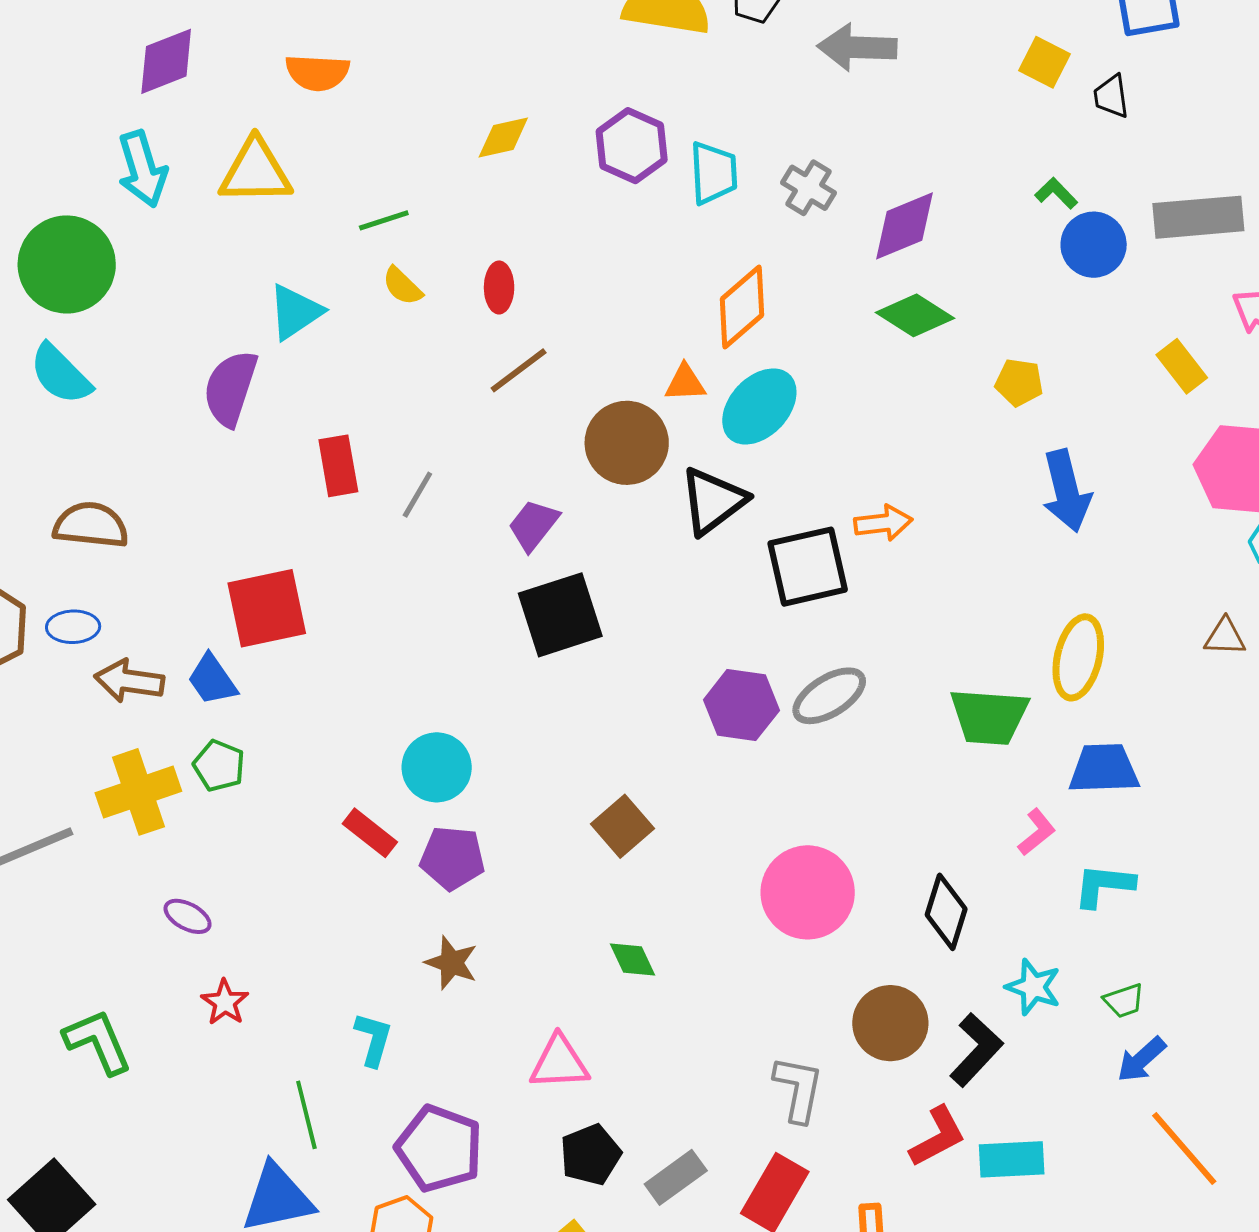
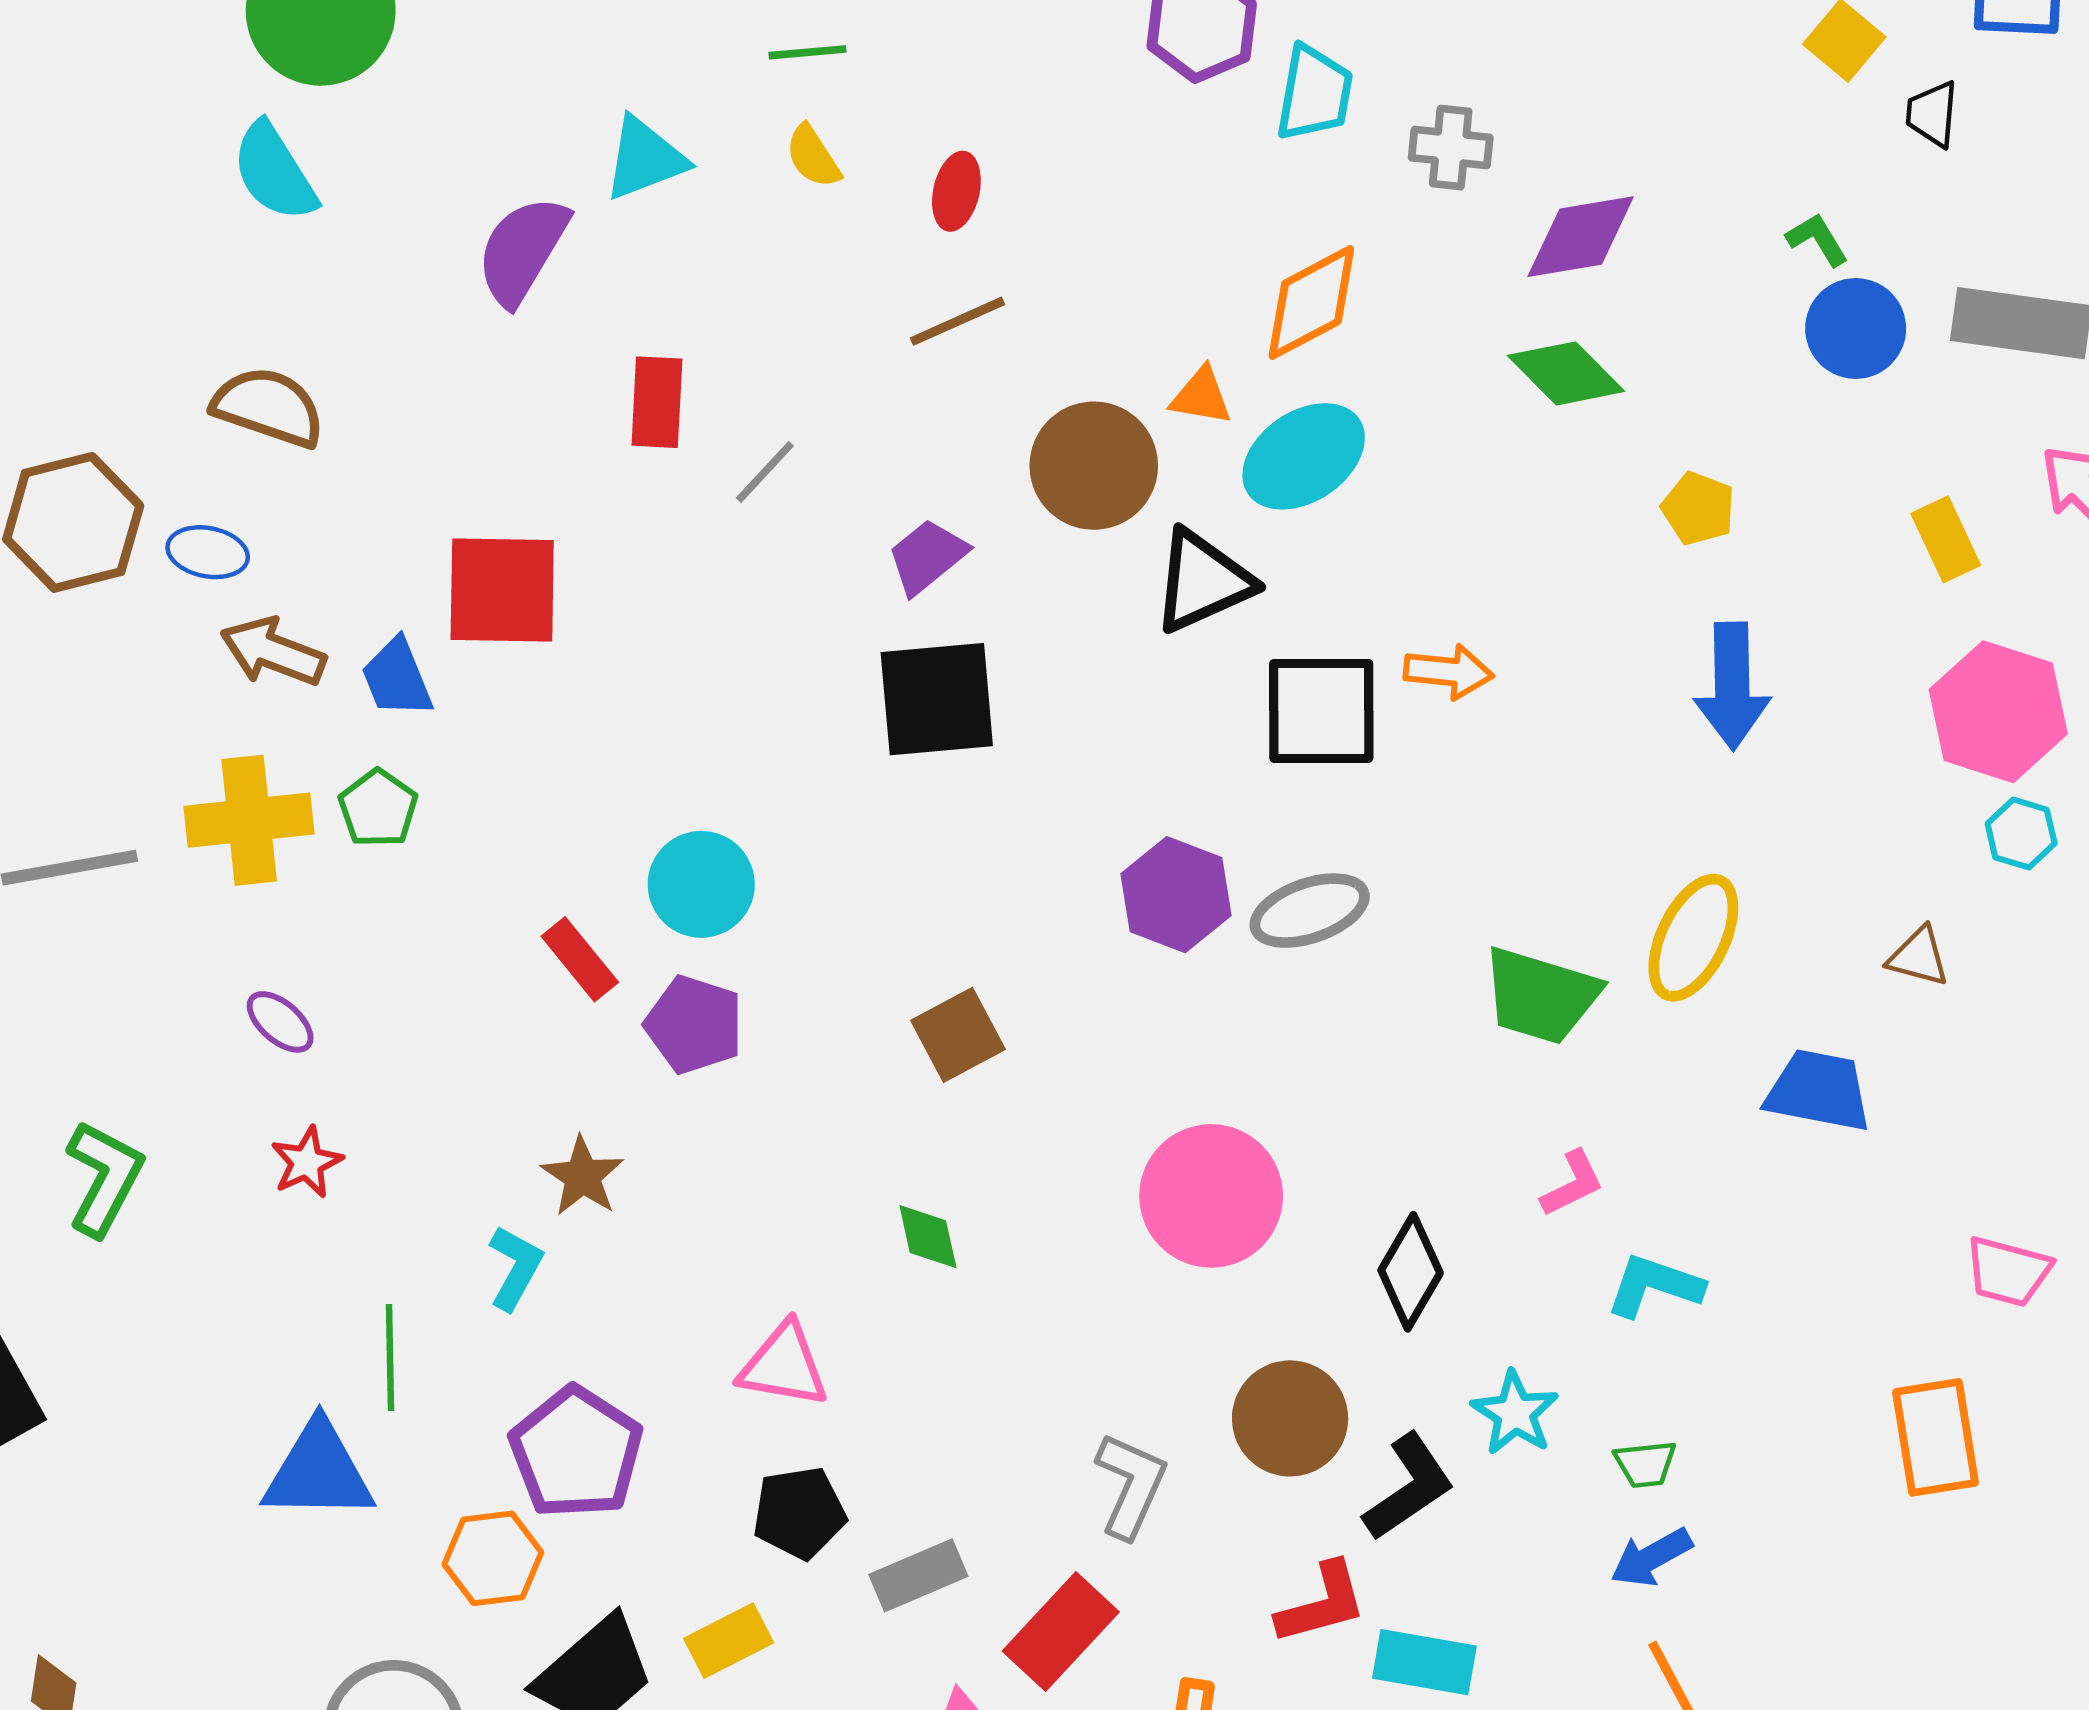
gray cross: (809, 188) -> (1451, 148), turned -38
blue trapezoid: (1104, 769) -> (1819, 1091), moved
brown star: (451, 963) -> (583, 1176), moved
green L-shape: (98, 1042) -> (104, 1178), turned 38

